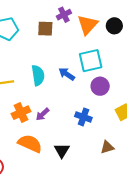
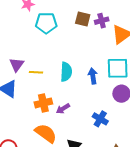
brown square: (45, 29) -> (83, 19), moved
blue arrow: (67, 74) -> (93, 76), turned 35

